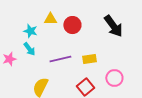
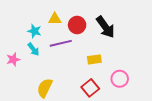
black arrow: (113, 26) -> (105, 27), moved
purple line: (60, 59) -> (61, 43), moved

